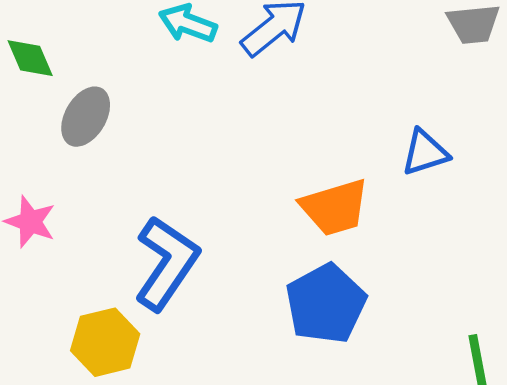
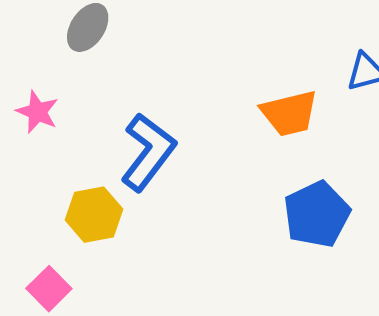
blue pentagon: (326, 304) -> (317, 214), moved

